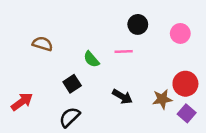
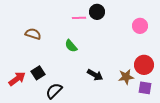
black circle: (138, 24) -> (97, 12), moved
pink line: (124, 52) -> (79, 18), moved
black square: (72, 84) -> (38, 73), moved
purple square: (187, 113) -> (145, 88), turned -32

